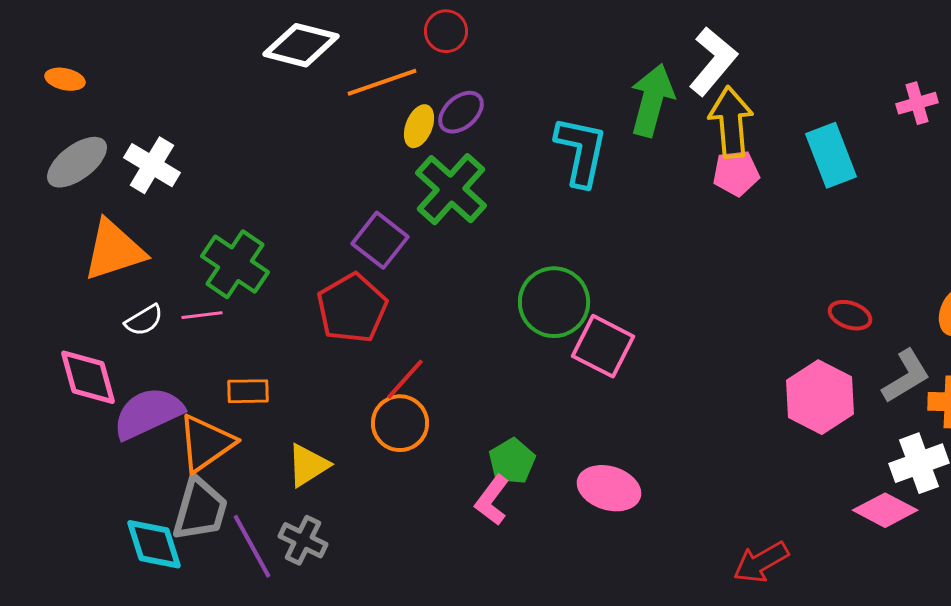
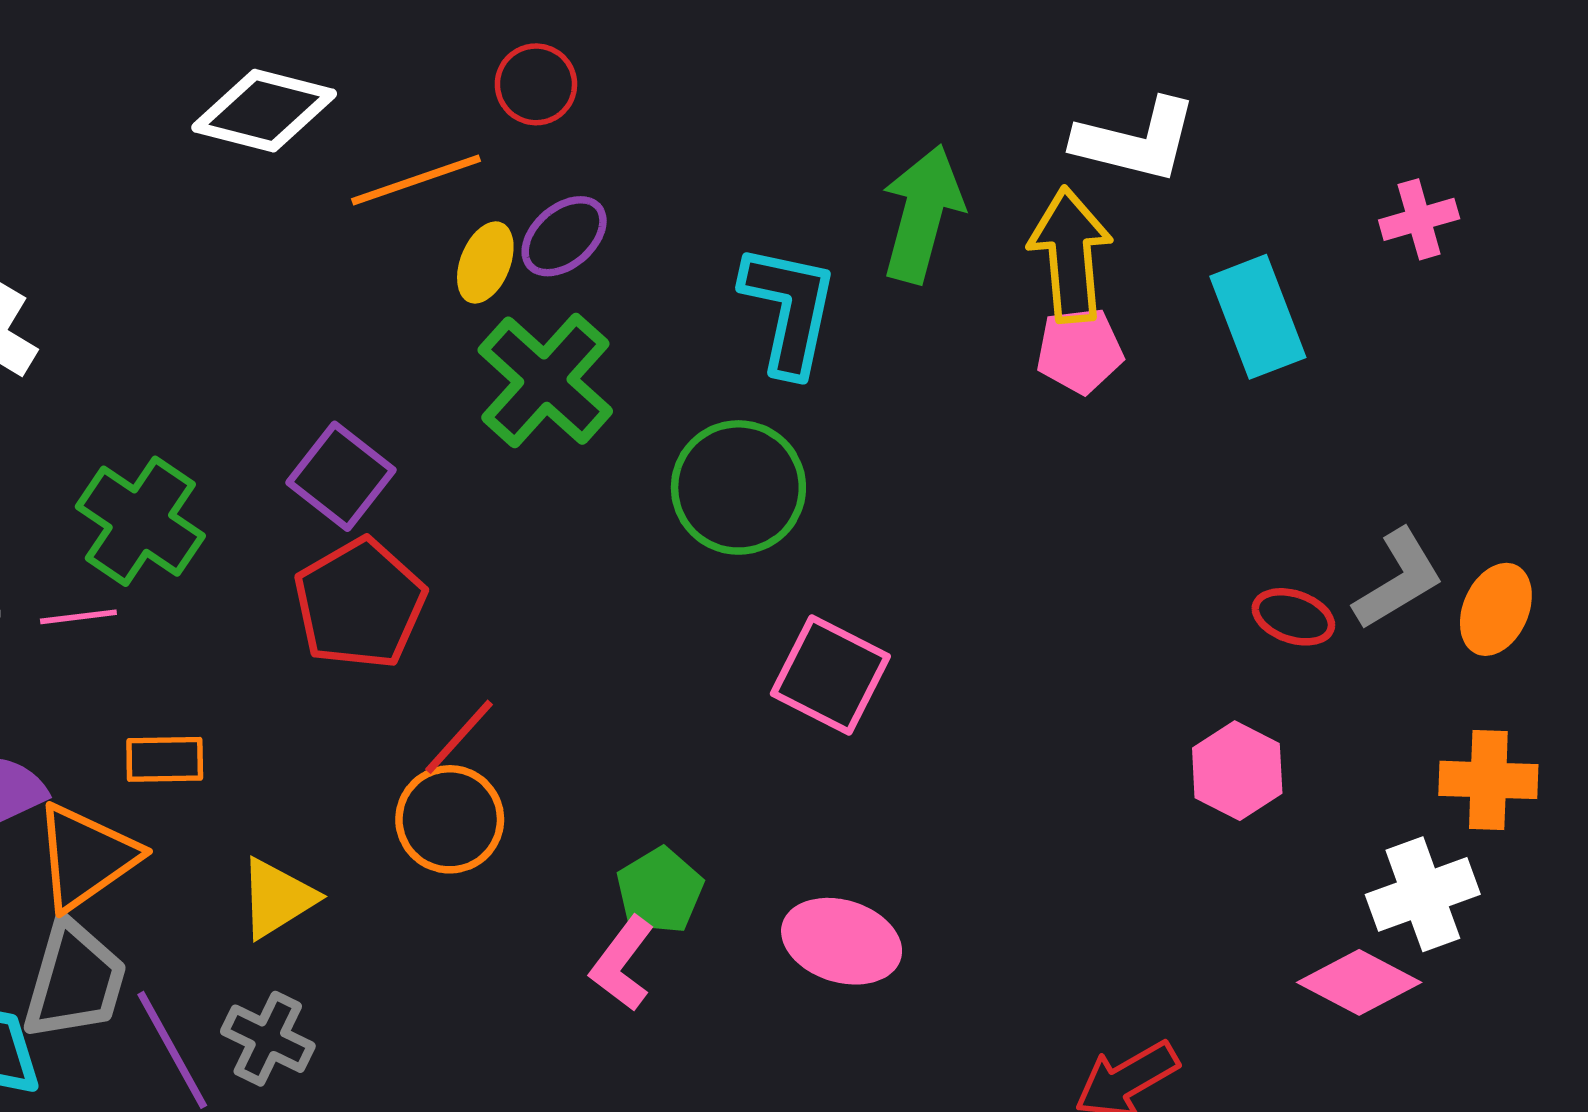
white L-shape: (713, 61) -> (1136, 141), moved, turned 64
purple square: (380, 240) -> (341, 476), moved
green circle: (554, 302) -> (738, 487), moved
gray L-shape: (906, 376) -> (1398, 579), moved
pink hexagon: (820, 397) -> (1237, 771), size x0.7

